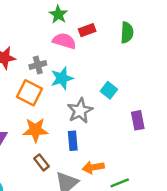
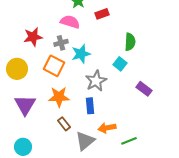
green semicircle: (127, 32) -> (130, 42), moved
pink semicircle: (64, 41) -> (70, 22), moved
purple rectangle: (138, 120) -> (144, 89), turned -42

